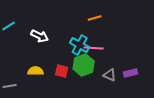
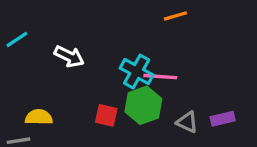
orange line: (95, 18) -> (175, 16), moved
yellow semicircle: (36, 71) -> (39, 117), moved

